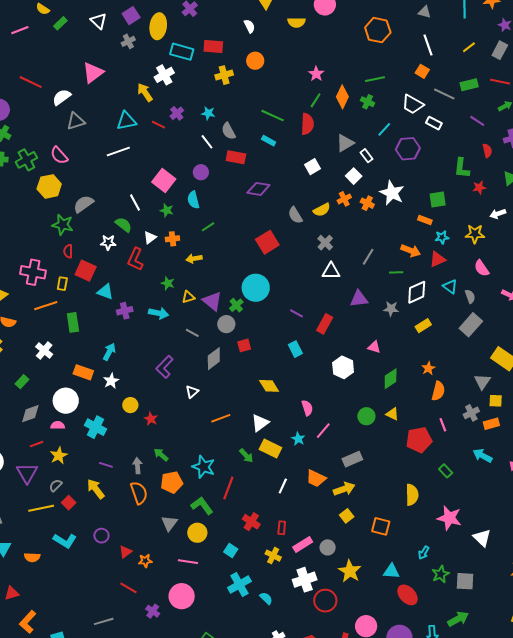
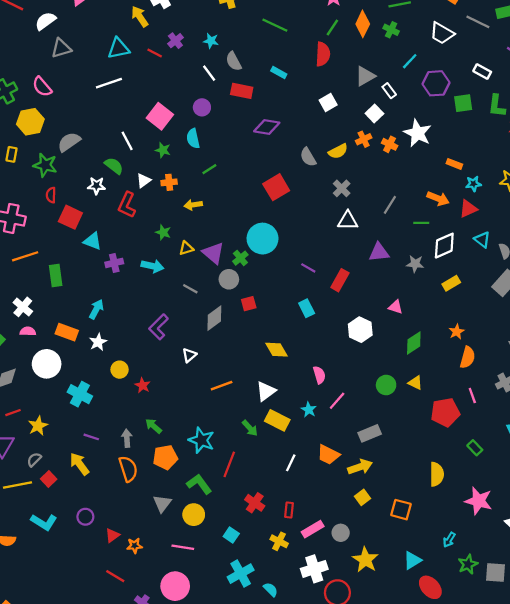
green line: (273, 116) -> (275, 25), moved
white rectangle: (434, 123) -> (482, 72), moved
green square: (438, 200) -> (463, 103), moved
yellow rectangle: (62, 284) -> (11, 154), moved
pink semicircle: (58, 425) -> (28, 331), moved
cyan triangle: (391, 571) -> (412, 560), turned -36

